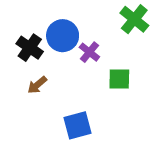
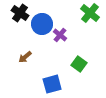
black cross: (30, 48) -> (20, 13), moved
green square: (119, 79) -> (79, 64), moved, turned 35

